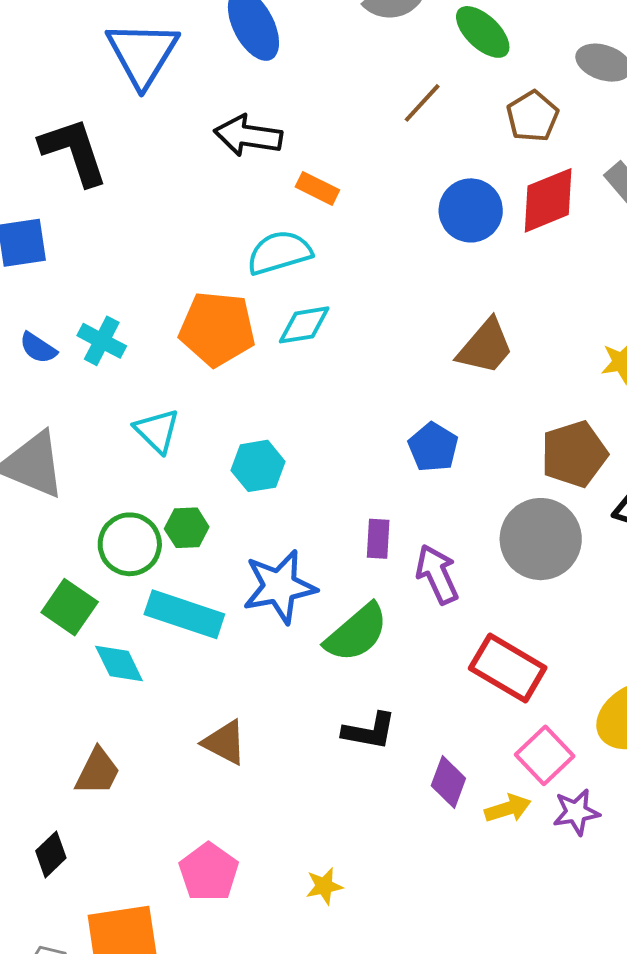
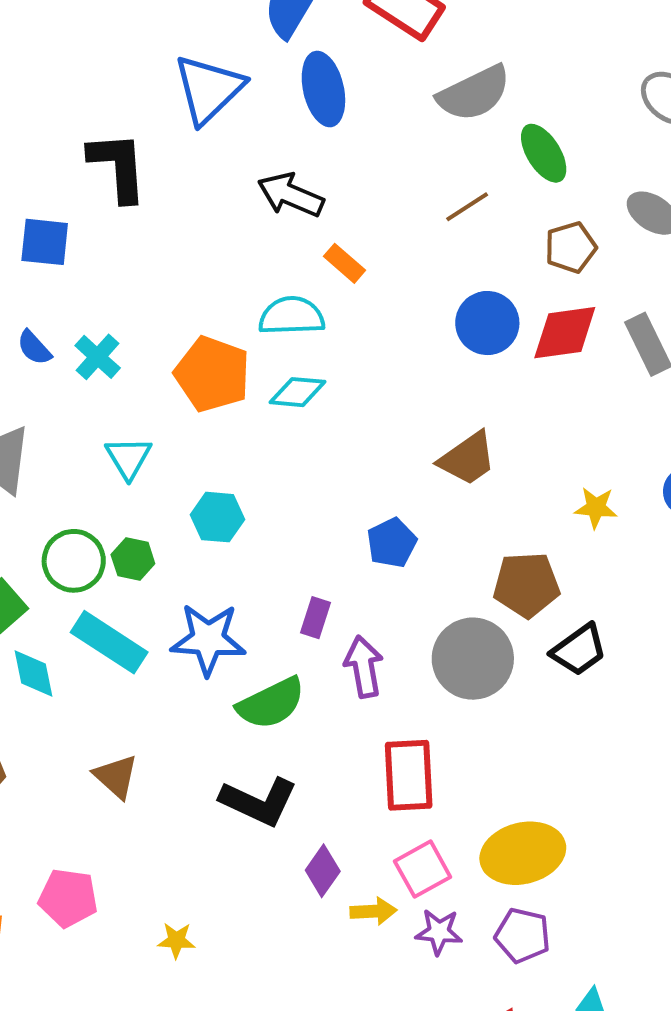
red rectangle: (508, 668) -> (409, 775), turned 42
black L-shape: (369, 731) -> (259, 802), size x1.4
pink pentagon: (209, 872) -> (68, 898), turned 30

